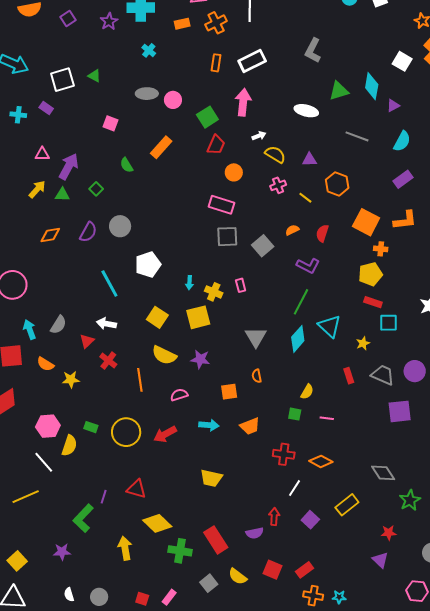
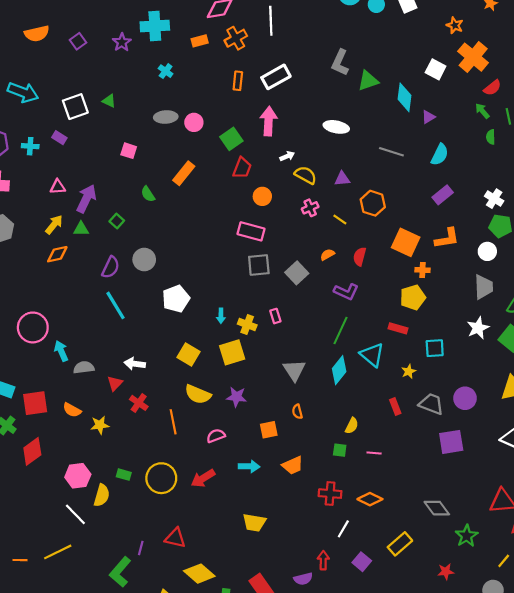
green triangle: (339, 91) -> (368, 81), moved
orange diamond: (50, 235) -> (57, 254), moved
cyan line: (109, 284) -> (116, 305), moved
red rectangle: (373, 302) -> (398, 328), moved
gray semicircle: (58, 325) -> (84, 367), turned -126
cyan arrow: (30, 329) -> (61, 351), moved

